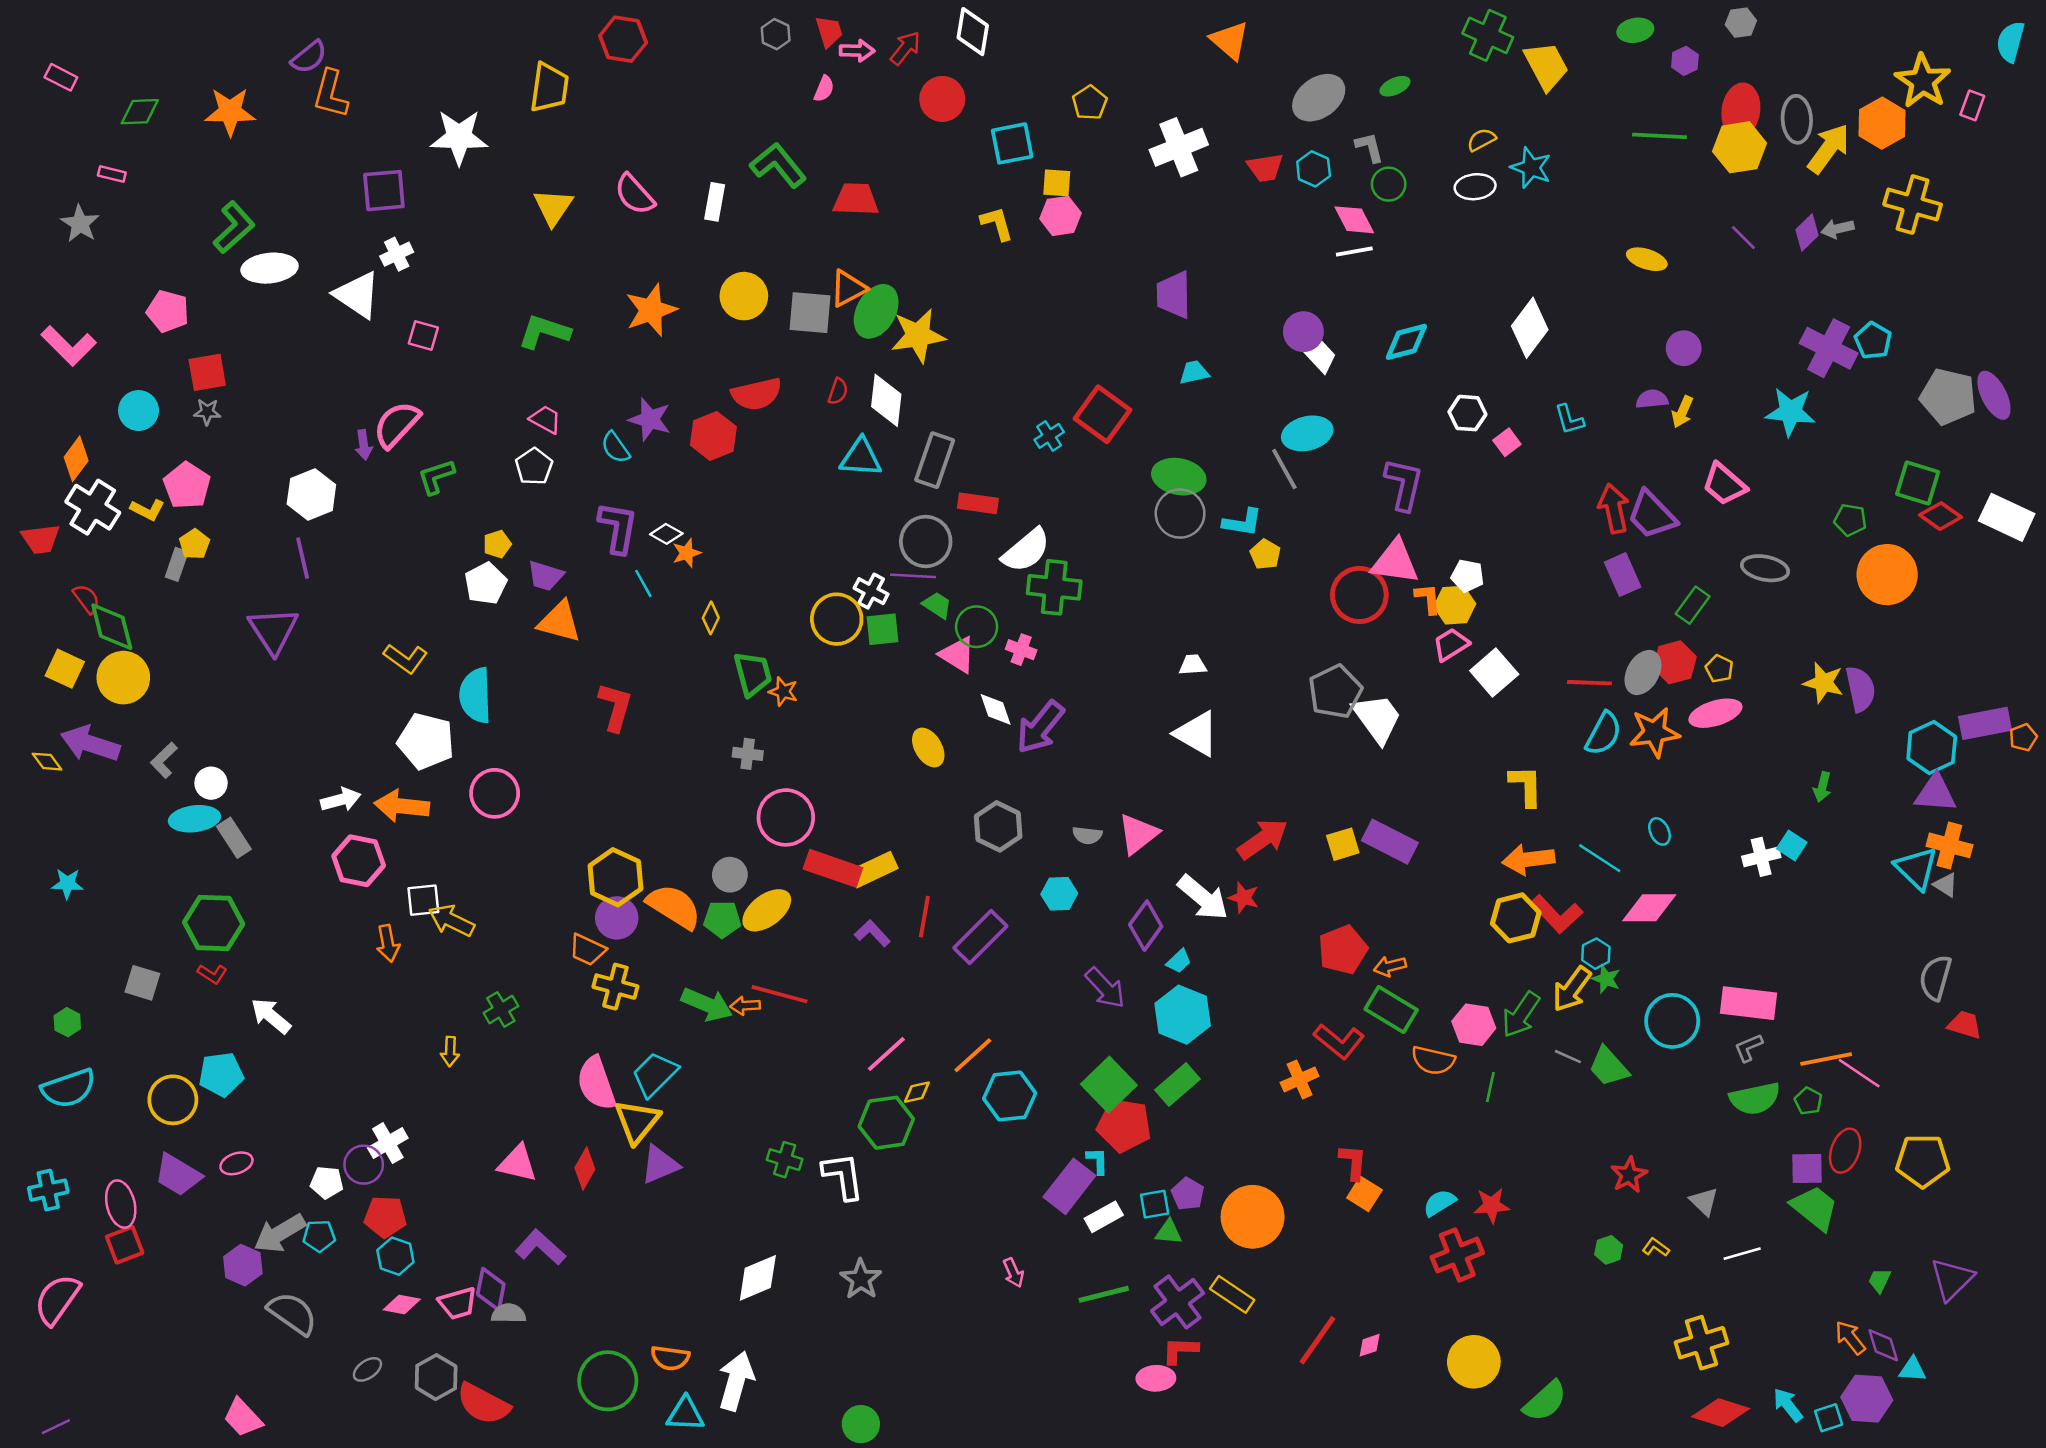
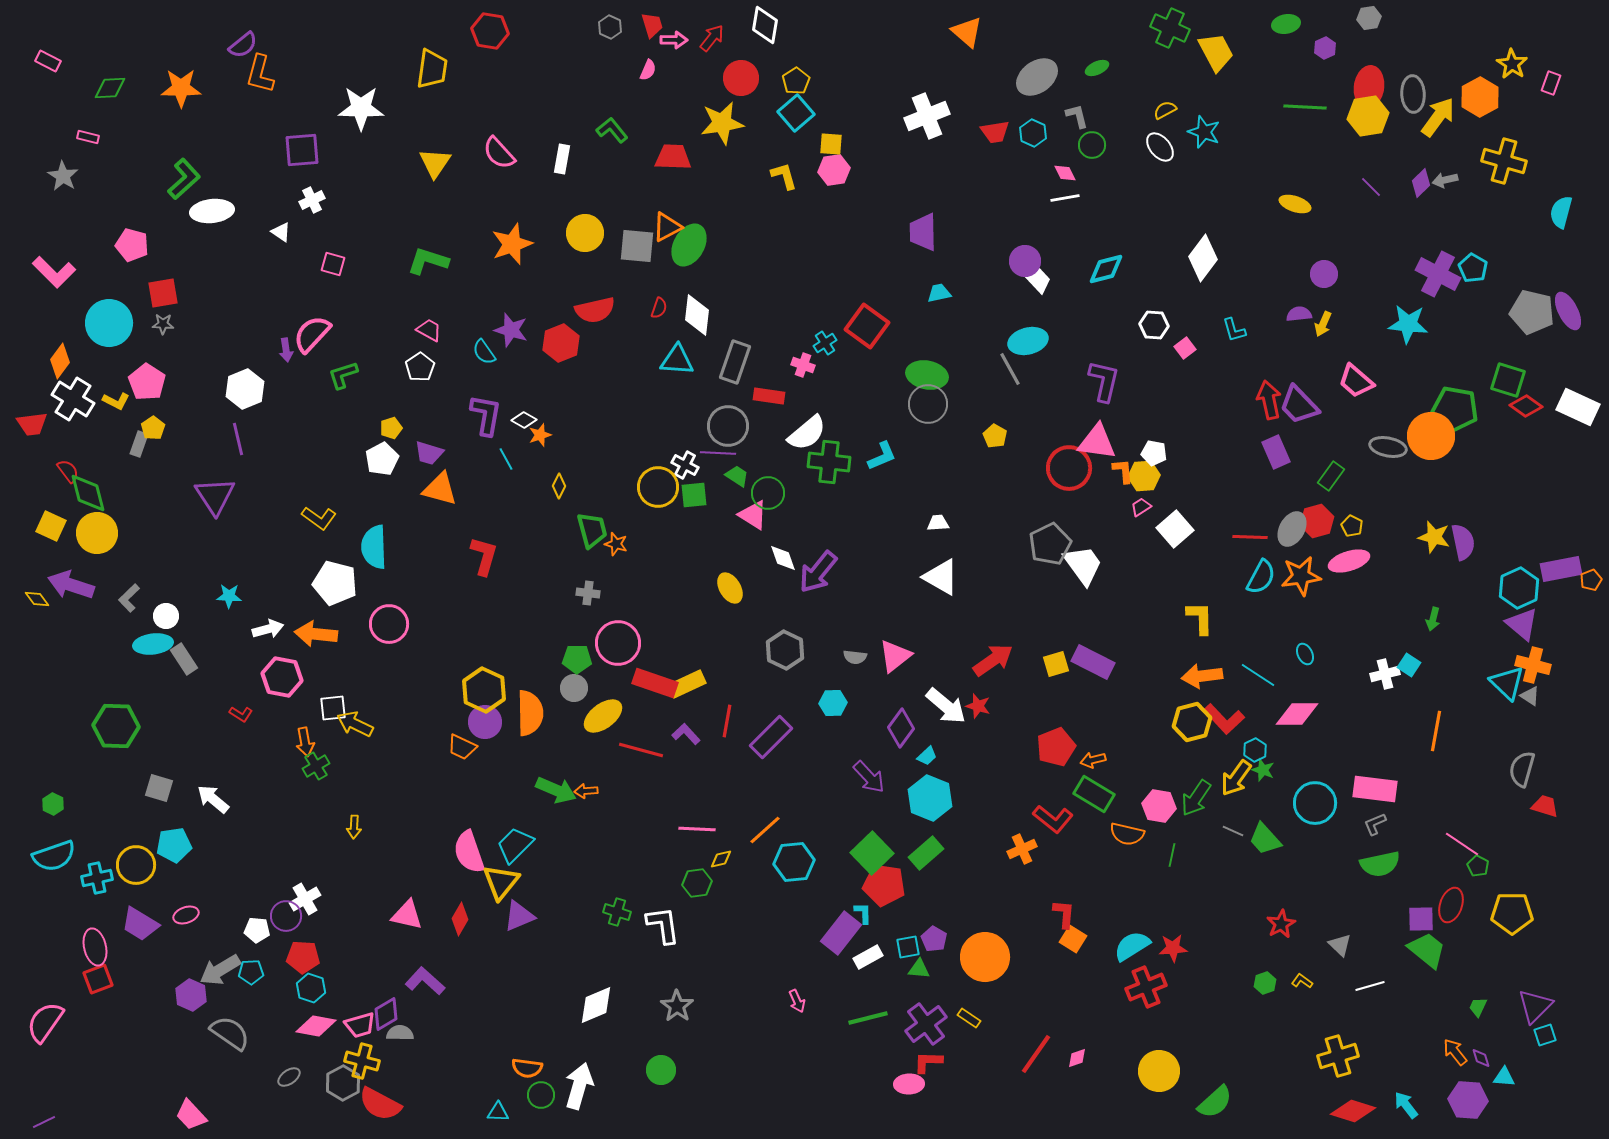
cyan semicircle: (2010, 42) -> (1561, 212), moved
yellow star: (1923, 81) -> (1512, 64), size x0.7
yellow pentagon: (1090, 103) -> (796, 81), moved
cyan square: (1012, 143) -> (796, 113), turned -30
green L-shape: (778, 165) -> (612, 130), size x0.7
white ellipse: (1475, 187) -> (1160, 147), turned 56
pink diamond: (1354, 220) -> (1065, 173), size x0.7
white triangle: (357, 295) -> (281, 232), size x0.5
yellow star: (918, 335) -> (722, 123), moved
cyan circle: (139, 411) -> (109, 323), size x1.5
green pentagon: (1850, 520) -> (1455, 409), size x1.8
cyan L-shape: (1242, 522) -> (882, 456), moved, turned -32
orange circle: (1887, 575) -> (1431, 436), moved
pink trapezoid: (1451, 645) -> (1141, 507), size x0.7
pink cross: (1021, 650) -> (803, 365), moved
purple triangle: (1935, 793) -> (1522, 624), turned 36
cyan star: (67, 884) -> (229, 596), moved
orange semicircle: (674, 906) -> (530, 713), turned 57
green pentagon: (722, 919) -> (577, 659), moved
green hexagon: (214, 923) -> (116, 726), moved
red L-shape: (212, 974) -> (241, 714), moved
gray square: (142, 983) -> (159, 788), moved
yellow cross: (615, 987) -> (362, 1061), moved
red line: (779, 994) -> (641, 750), moved
green cross: (501, 1009) -> (316, 766), moved
pink line: (886, 1054) -> (697, 829), turned 45
orange line: (1826, 1059) -> (1436, 731), moved, turned -69
green pentagon: (1808, 1101) -> (1478, 866), moved
green hexagon: (886, 1123) -> (697, 883), size x0.7
cyan cross: (48, 1190) -> (97, 878), moved
cyan semicircle: (1439, 1203) -> (1132, 946), size x1.4
purple diamond: (491, 1289) -> (386, 1014), turned 48
yellow rectangle: (1232, 1294) -> (969, 1018), size x0.7
pink diamond: (402, 1305) -> (316, 1026), size x1.4
purple diamond: (1883, 1345) -> (1481, 1058), size x0.7
green circle: (608, 1381) -> (541, 1095), moved, size x0.6
cyan triangle: (685, 1414) -> (498, 1112), moved, size x0.7
cyan square: (1829, 1418) -> (1545, 1035), moved
green circle: (861, 1424) -> (661, 1070), moved

